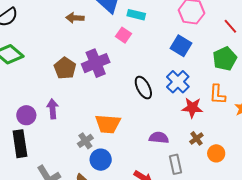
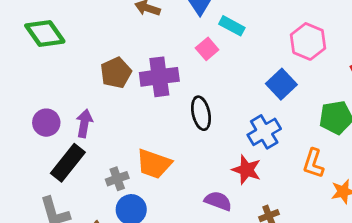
black ellipse: (143, 88) -> (201, 113), moved
red star: (192, 108) -> (246, 170), moved
black rectangle: (20, 144) -> (68, 163), moved, turned 32

